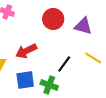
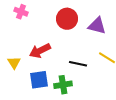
black line: (64, 64) -> (78, 64), turned 66
green cross: (49, 85) -> (63, 85), turned -30

